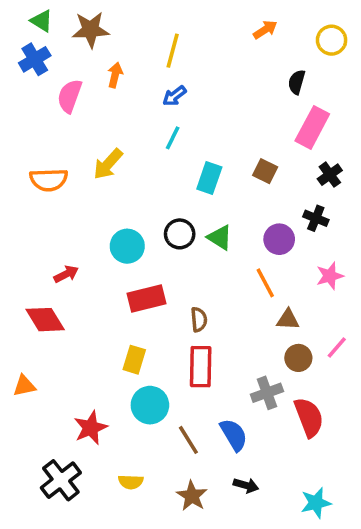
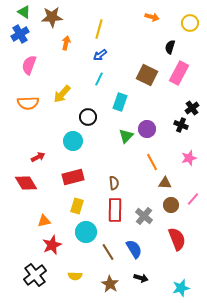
orange arrow: (265, 30) -> (152, 17), turned 48
pink semicircle: (70, 96) -> (29, 65), moved
brown square: (265, 171) -> (147, 75), moved, size x1.5
black cross: (330, 175) -> (192, 108), moved
black circle: (180, 234) -> (88, 117), moved
green triangle: (220, 237) -> (126, 136), turned 42
purple circle: (279, 239) -> (147, 129), moved
red rectangle: (146, 299) -> (73, 177), moved
orange triangle: (24, 386) -> (44, 221), moved
gray cross: (267, 393) -> (144, 216), moved, turned -30

